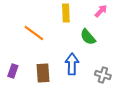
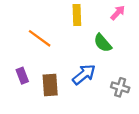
blue arrow: (72, 64) -> (84, 74), turned 50
purple rectangle: (13, 71) -> (22, 76), moved, turned -40

